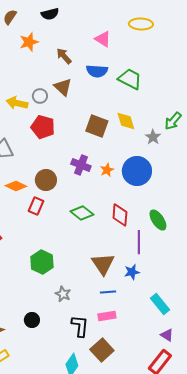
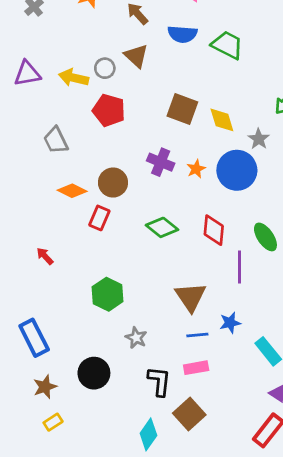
yellow diamond: (126, 121) -> (222, 120), moved
gray star: (153, 137) -> (259, 139), moved
blue star: (132, 272) -> (230, 323), moved
black circle: (32, 320) -> (94, 373), size x1.5

